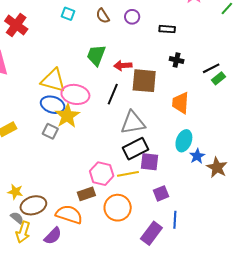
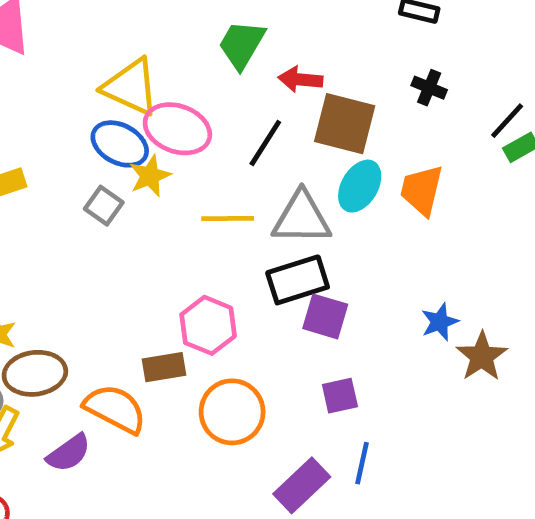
black line: (211, 68) -> (507, 121), turned -30
yellow star: (67, 116) -> (150, 176), size x0.7
cyan ellipse: (184, 141) -> (360, 186), moved
yellow line: (128, 174) -> (228, 218), moved

